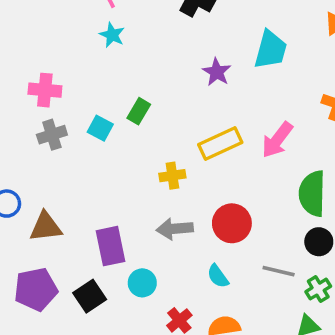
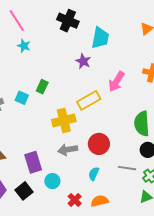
cyan trapezoid: (271, 50) -> (100, 38), moved
pink arrow: (277, 140) -> (116, 82), moved
yellow cross: (172, 176) -> (64, 120), size x1.6
cyan semicircle: (218, 276) -> (94, 174), turned 64

